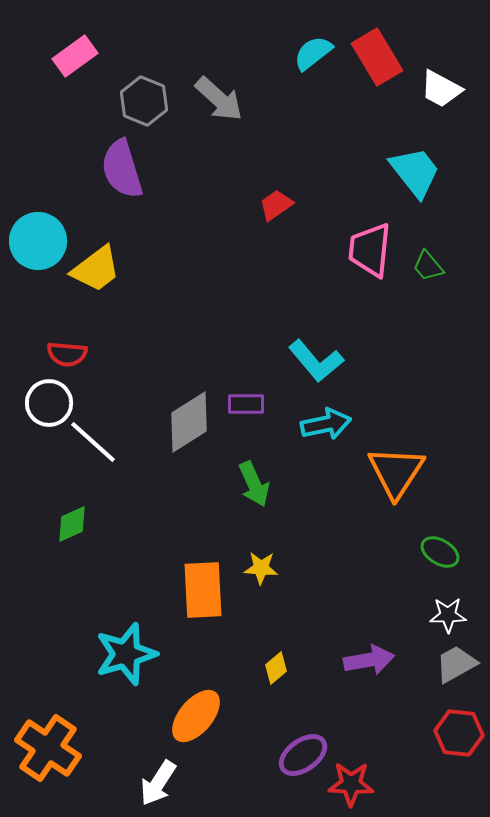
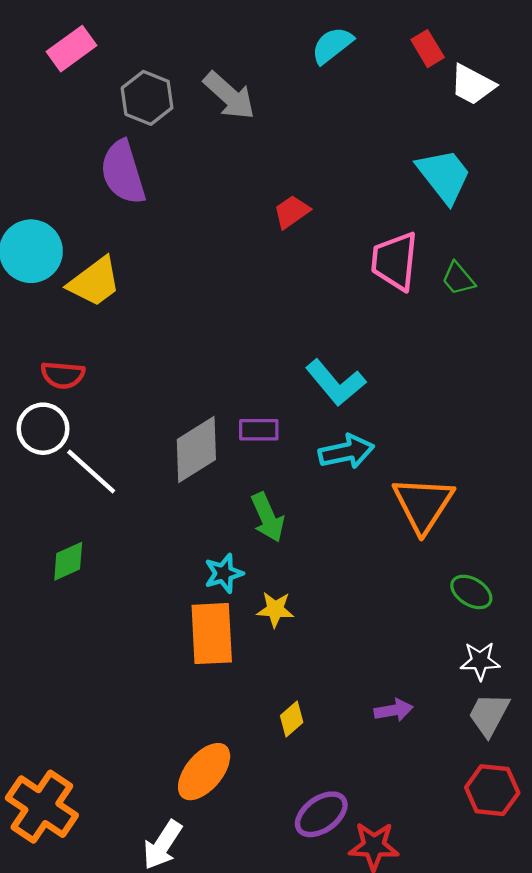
red rectangle: (377, 57) -> (428, 49), moved, size x0.6
cyan star: (126, 654) -> (224, 573), moved, size x0.6
purple arrow: (369, 660) -> (394, 710), size x0.7
gray trapezoid: (456, 664) -> (489, 715), turned -33

